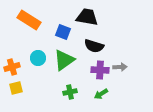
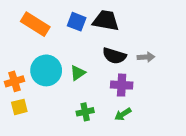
blue square: (63, 32) -> (77, 22), moved
cyan circle: (38, 58) -> (46, 70), size x1.6
green triangle: (64, 60) -> (78, 73), size x0.6
gray arrow: (120, 67) -> (146, 57), moved

